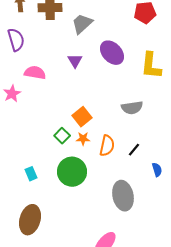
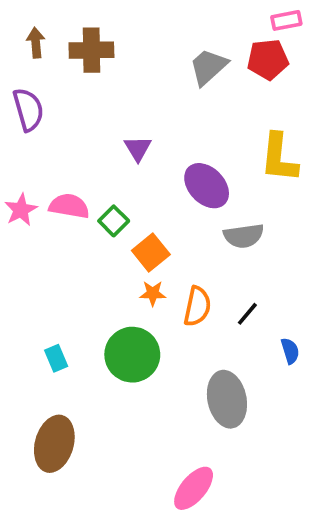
gray trapezoid: (82, 24) -> (208, 67), moved
purple ellipse: (112, 53) -> (207, 186), moved
pink semicircle: (35, 73) -> (69, 206), moved
green square: (62, 136) -> (114, 221), moved

